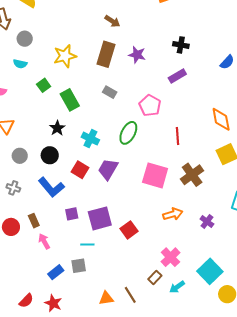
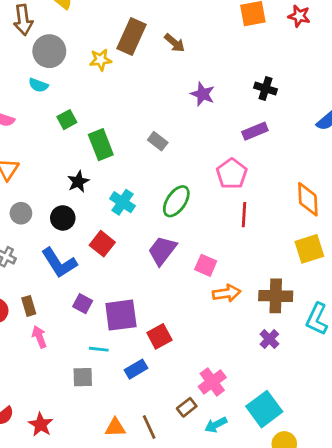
gray circle: (25, 39) -> (49, 51), size x1.5
brown rectangle: (106, 54) -> (131, 36), moved
yellow star: (65, 56) -> (101, 60), moved, size x0.7
pink pentagon: (150, 105) -> (232, 174), moved
purple trapezoid: (108, 169) -> (162, 251), moved
pink square: (155, 175) -> (206, 265), size x0.6
brown cross: (192, 175) -> (276, 296), moved, turned 30
purple square: (72, 214) -> (83, 304), turned 32
orange arrow: (173, 214) -> (227, 293), moved
blue rectangle: (56, 272) -> (136, 369), moved

